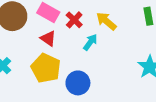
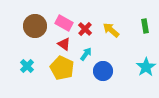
cyan arrow: (90, 42) -> (86, 54), moved
blue circle: (78, 83) -> (103, 71), moved

